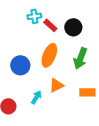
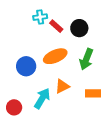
orange ellipse: (49, 55) -> (55, 56), turned 45
cyan arrow: (36, 97) -> (42, 98), size x1.5

